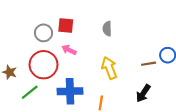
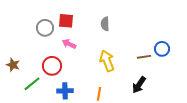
red circle: (44, 65) -> (52, 66), moved, size x0.7
blue cross: (70, 91) -> (65, 91), moved, size x0.7

